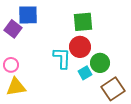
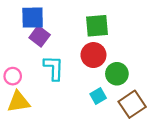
purple square: (13, 29) -> (40, 36), moved
cyan L-shape: (62, 58) -> (54, 68), moved
cyan square: (85, 73) -> (98, 96), moved

